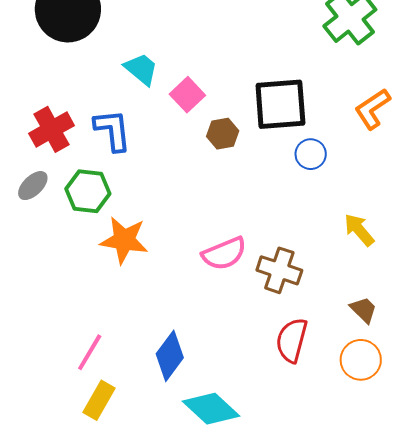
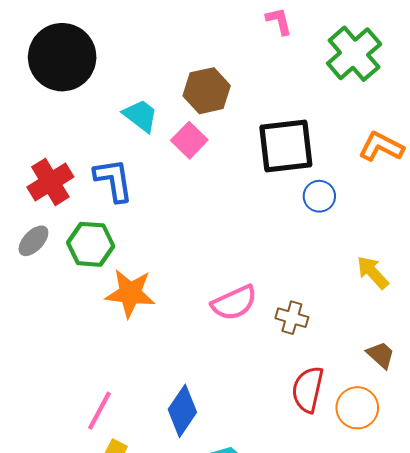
orange L-shape: (372, 109) -> (381, 147), turned 63
brown hexagon: (223, 134) -> (207, 91), moved, size x1.4
brown cross: (279, 270) -> (292, 318), size x0.7
orange circle: (361, 360) -> (357, 408), moved

